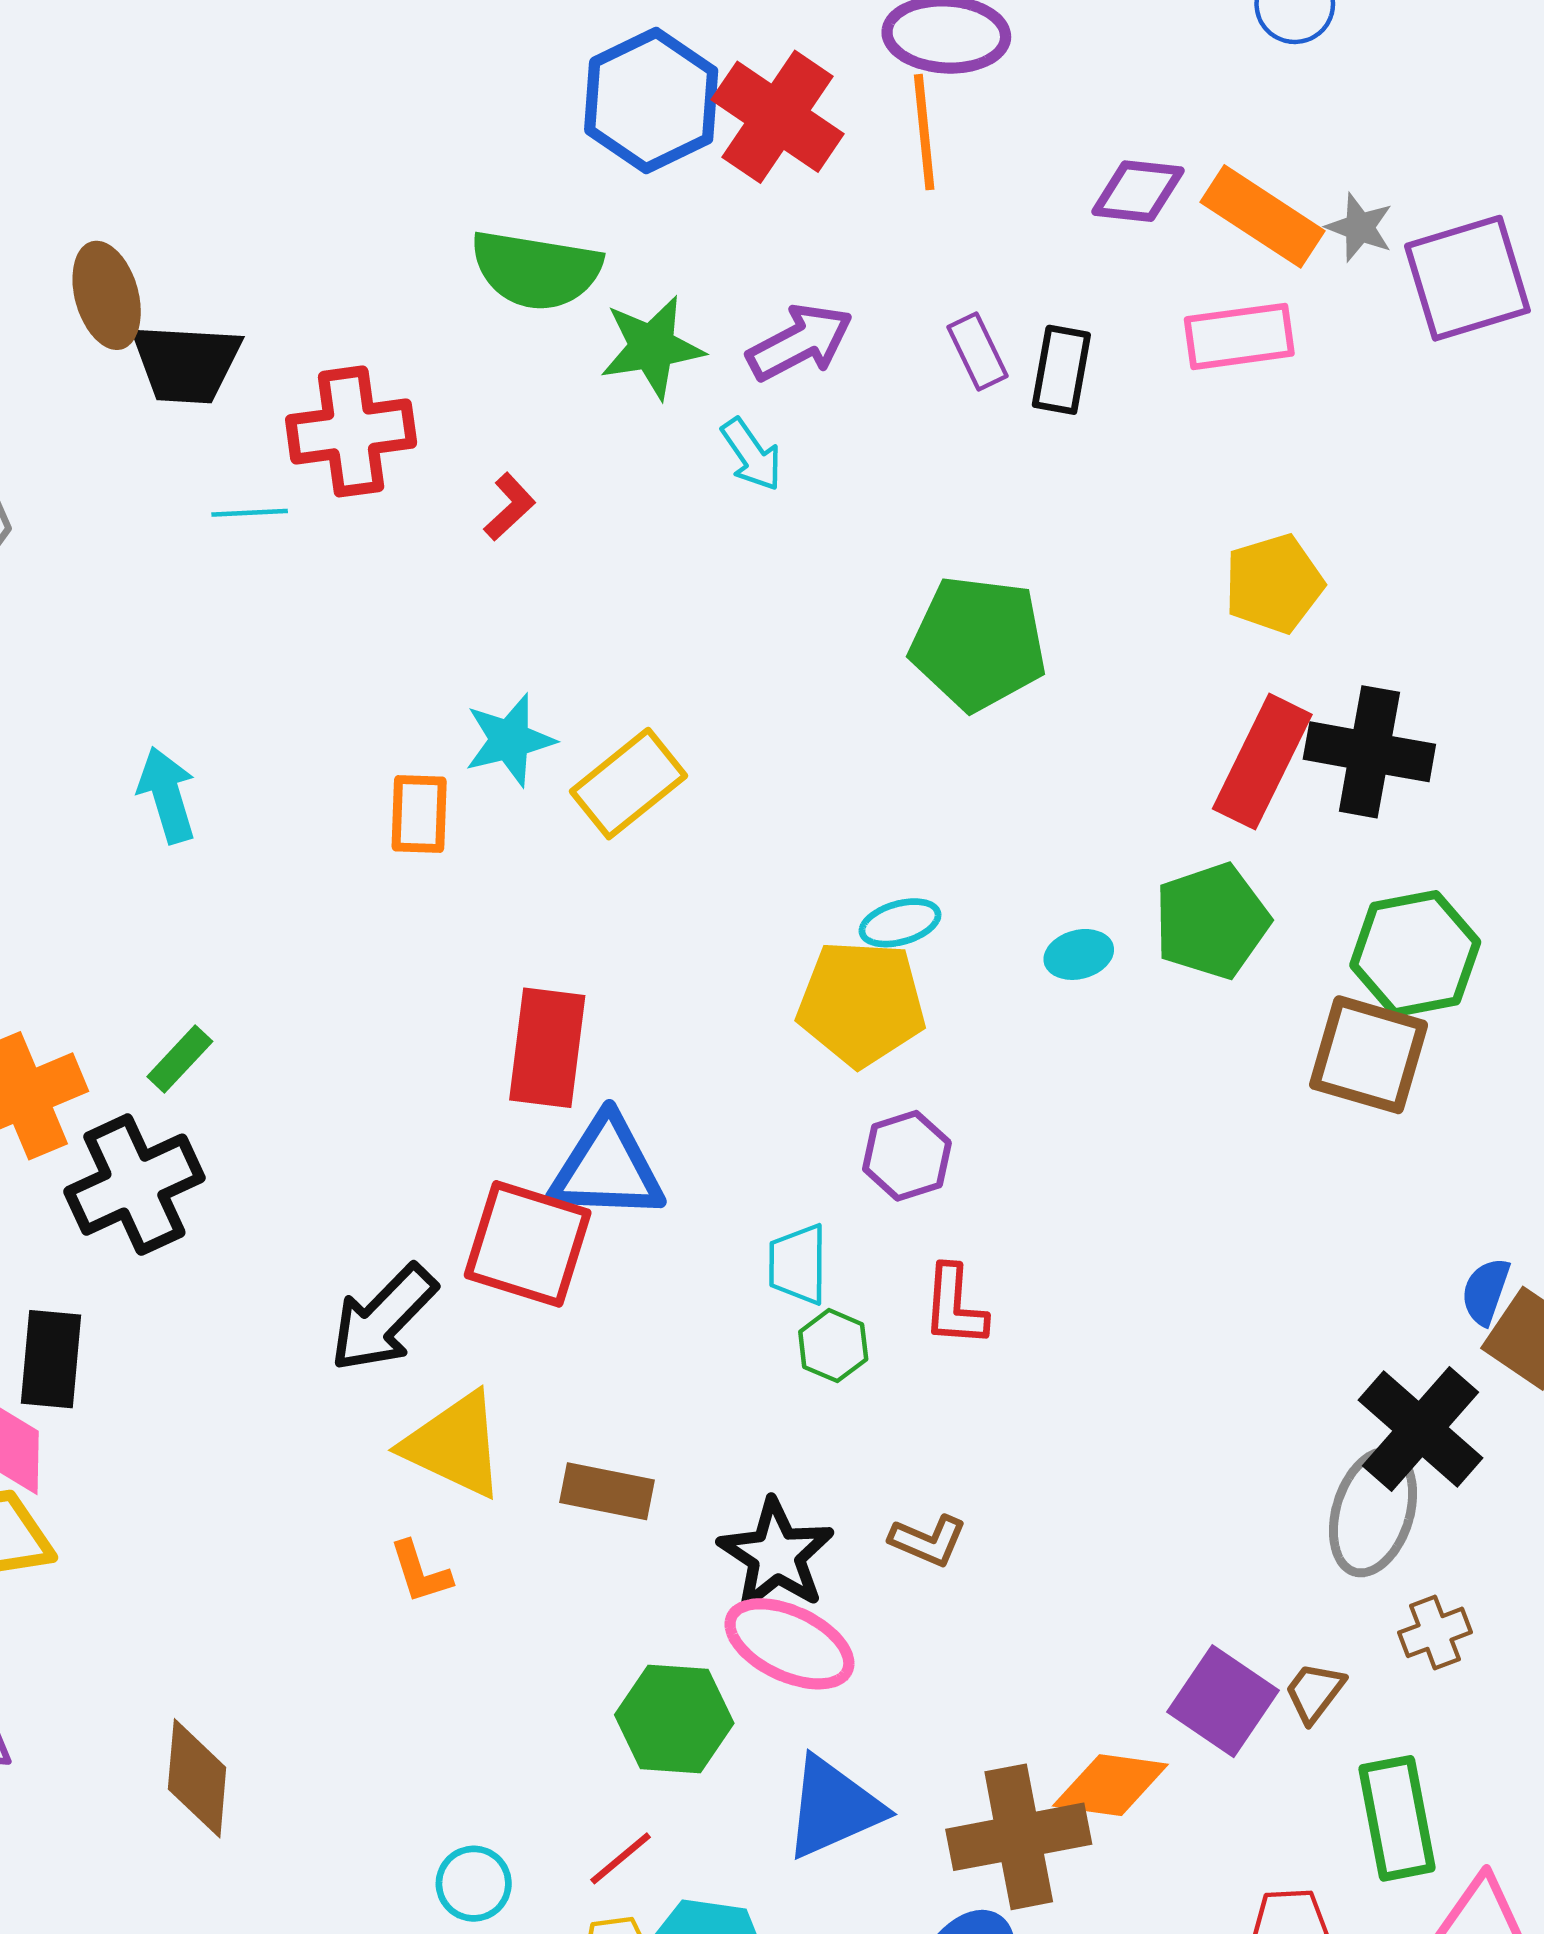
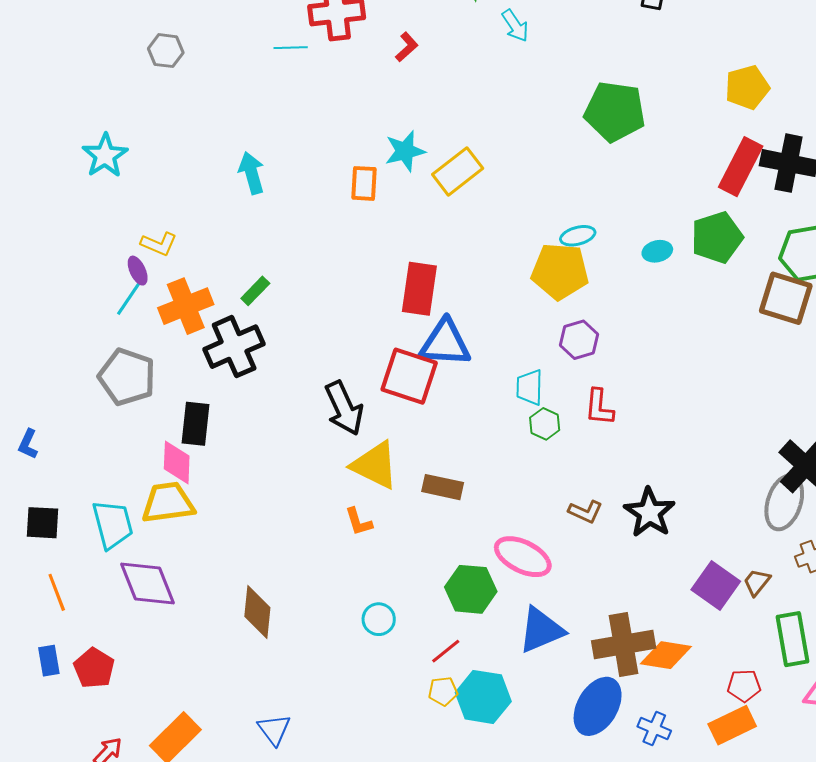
black arrow: (383, 1318) -> (344, 408), turned -70
black star: (776, 1555) -> (649, 513), moved
orange diamond: (1110, 1785) -> (666, 655), moved
cyan circle: (474, 1884) -> (379, 619), moved

